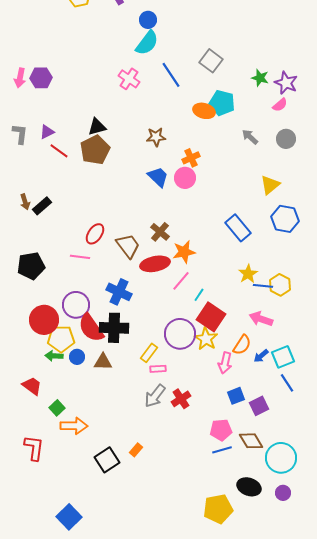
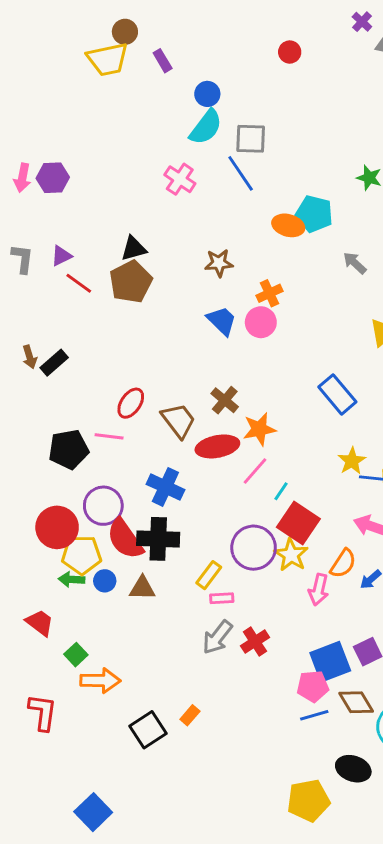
gray square: (211, 61) -> (251, 139), moved, turned -35
black pentagon: (31, 266) -> (69, 449), moved
blue square: (236, 396) -> (330, 662), moved, size x1.6

